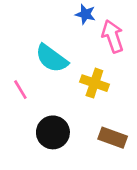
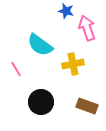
yellow cross: (94, 83) -> (73, 64), turned -30

